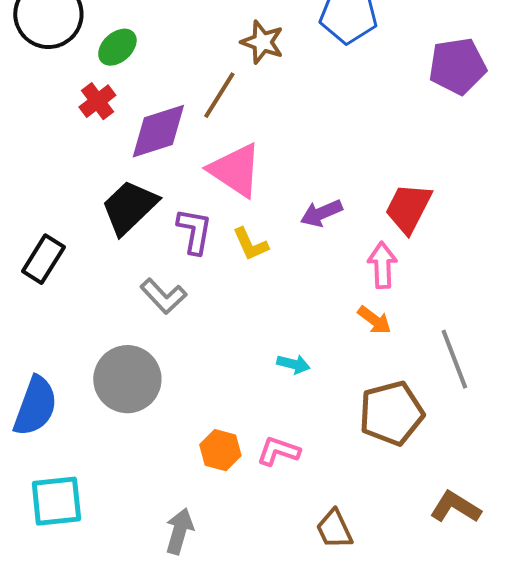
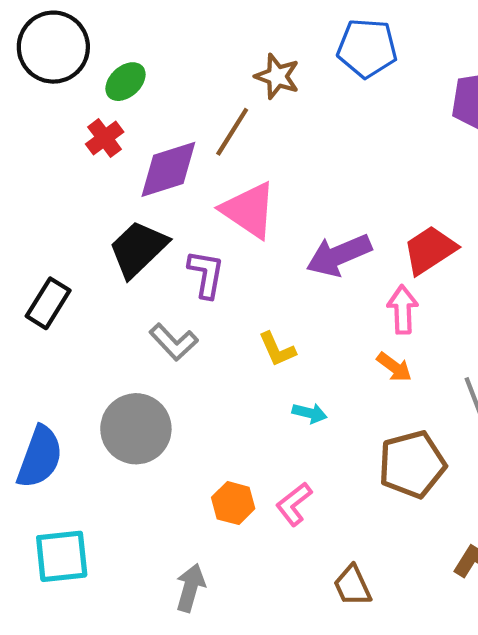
red trapezoid: (408, 208) -> (430, 250), turned 30
purple arrow: (321, 213) -> (339, 255), size x1.5
yellow L-shape: (250, 244) -> (277, 349), moved
pink L-shape: (278, 451) -> (294, 504), turned -57

